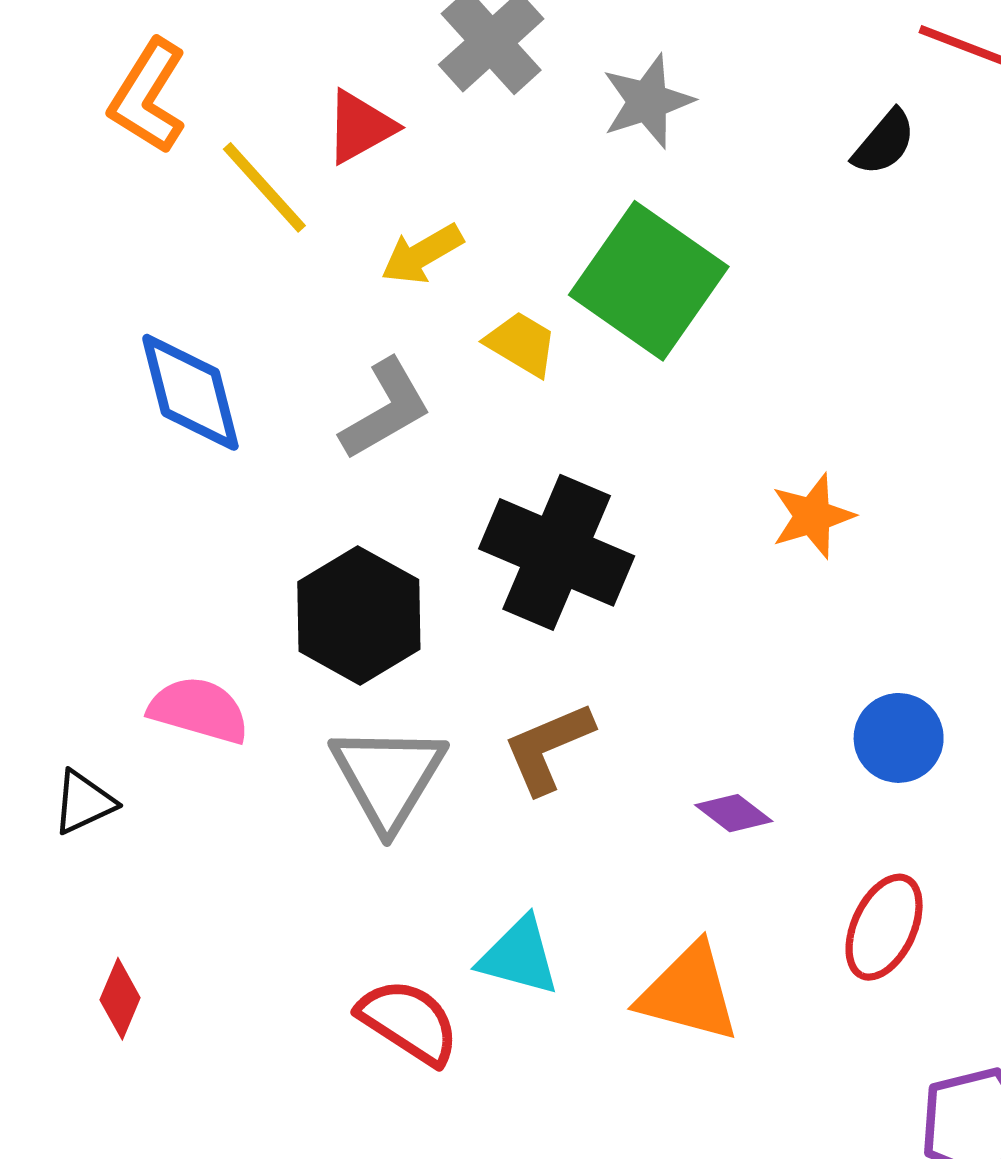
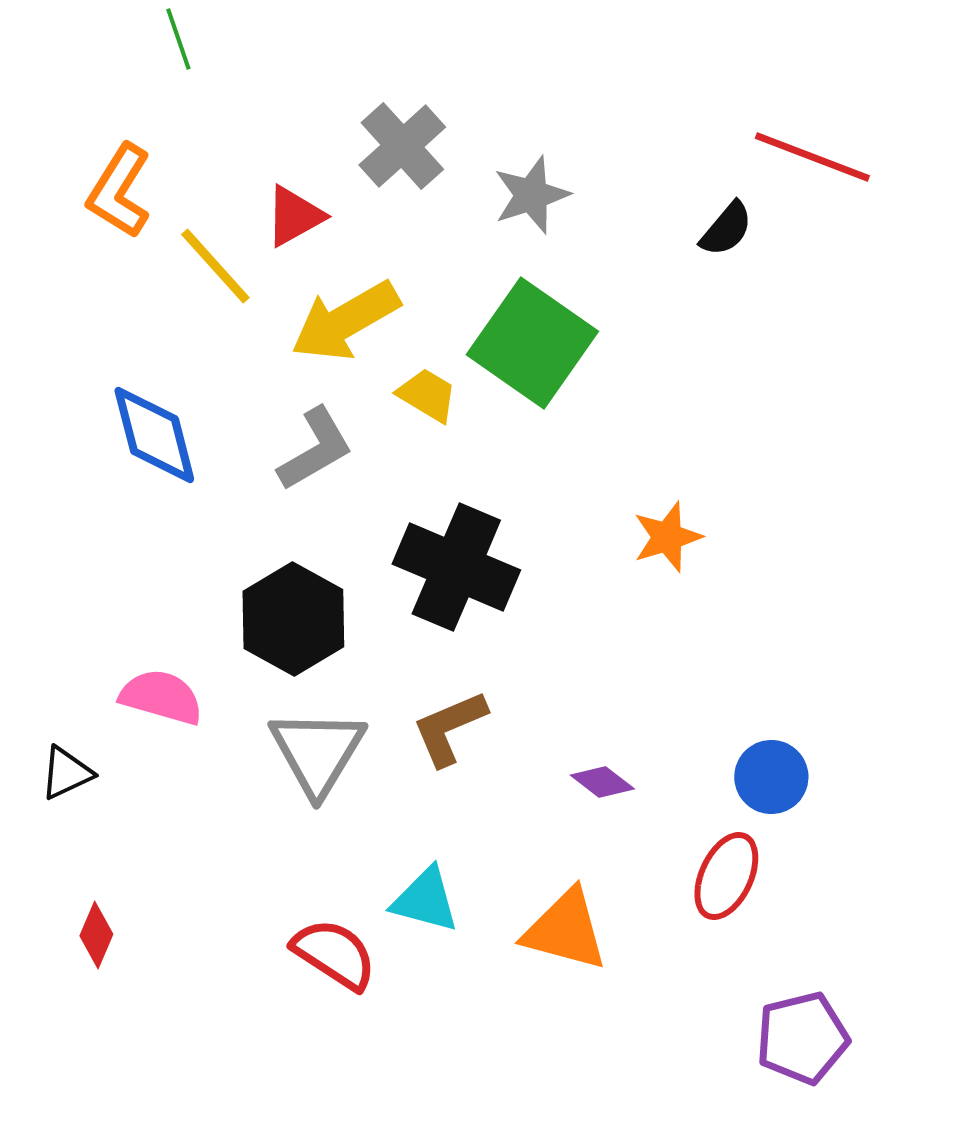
yellow arrow: (422, 254) -> (345, 321), size x1.6
blue circle: (899, 738) -> (771, 777), moved

